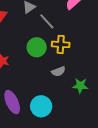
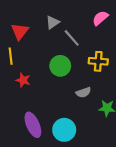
yellow cross: (61, 44) -> (98, 61), moved

